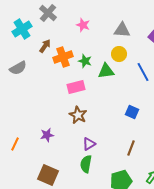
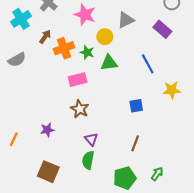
pink star: (83, 25) -> (85, 15), size x1.5
gray triangle: (122, 30) -> (126, 20), turned -30
yellow circle: (119, 54) -> (105, 37), moved
blue square: (132, 112) -> (136, 106), turned -32
purple triangle: (89, 144) -> (91, 139), turned -40

